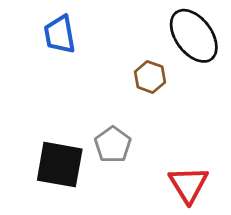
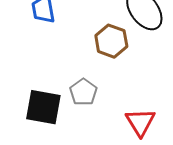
brown hexagon: (150, 77) -> (111, 41), size x1.4

